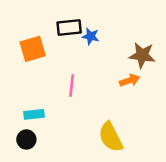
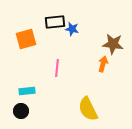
orange arrow: (130, 80) -> (103, 64), turned -56

